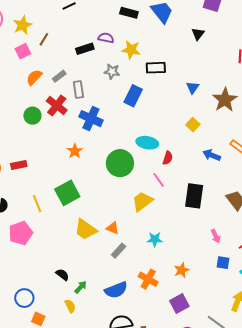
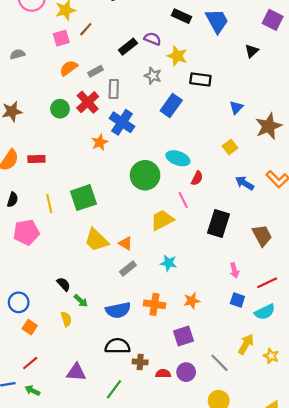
black rectangle: (85, 49) -> (128, 47), turned -30
orange star: (75, 151) -> (100, 142), moved
orange cross: (148, 279) -> (154, 304), turned -30
green arrow: (81, 287) -> (81, 301), turned 80

